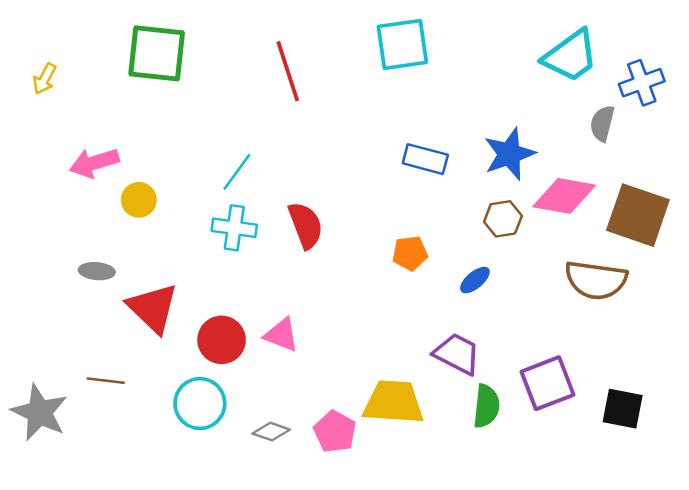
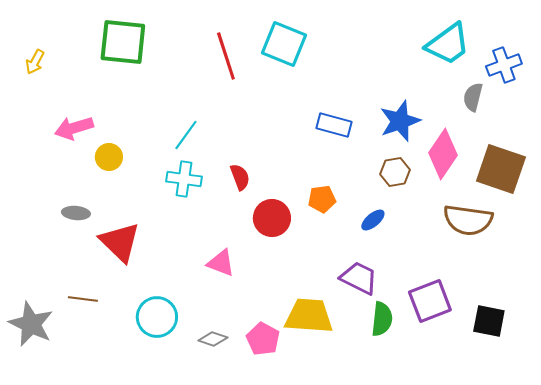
cyan square: (402, 44) -> (284, 44), moved, turned 30
pink diamond: (564, 196) -> (443, 154), turned -66
red semicircle: (306, 225) -> (240, 177), size x0.7
red circle: (222, 340) -> (272, 218), moved

